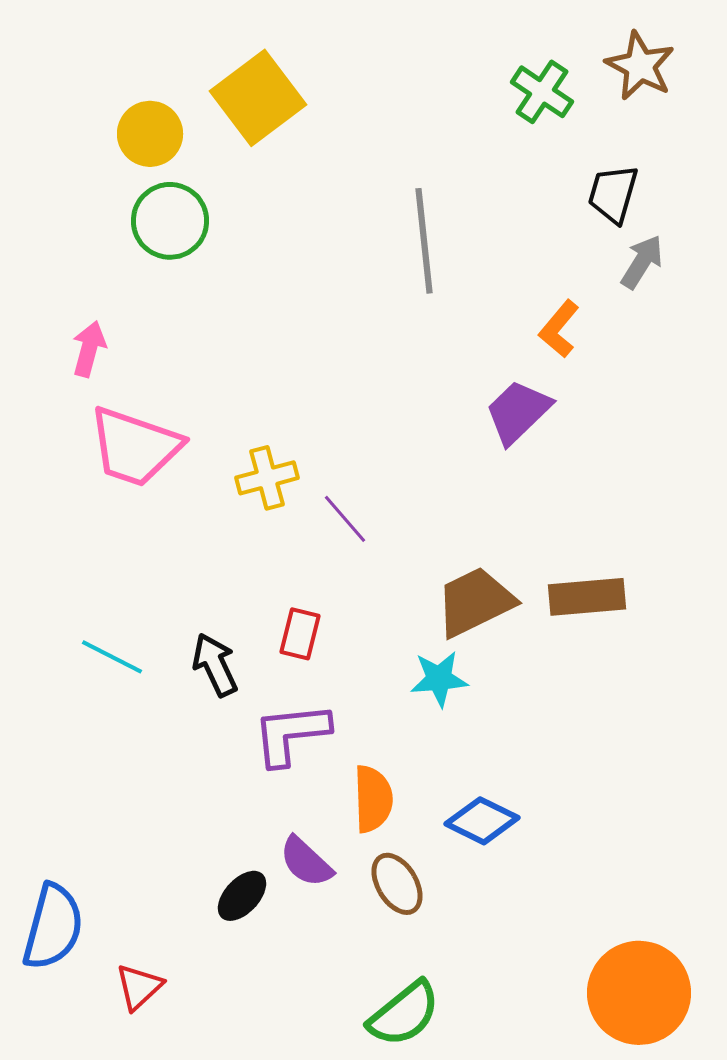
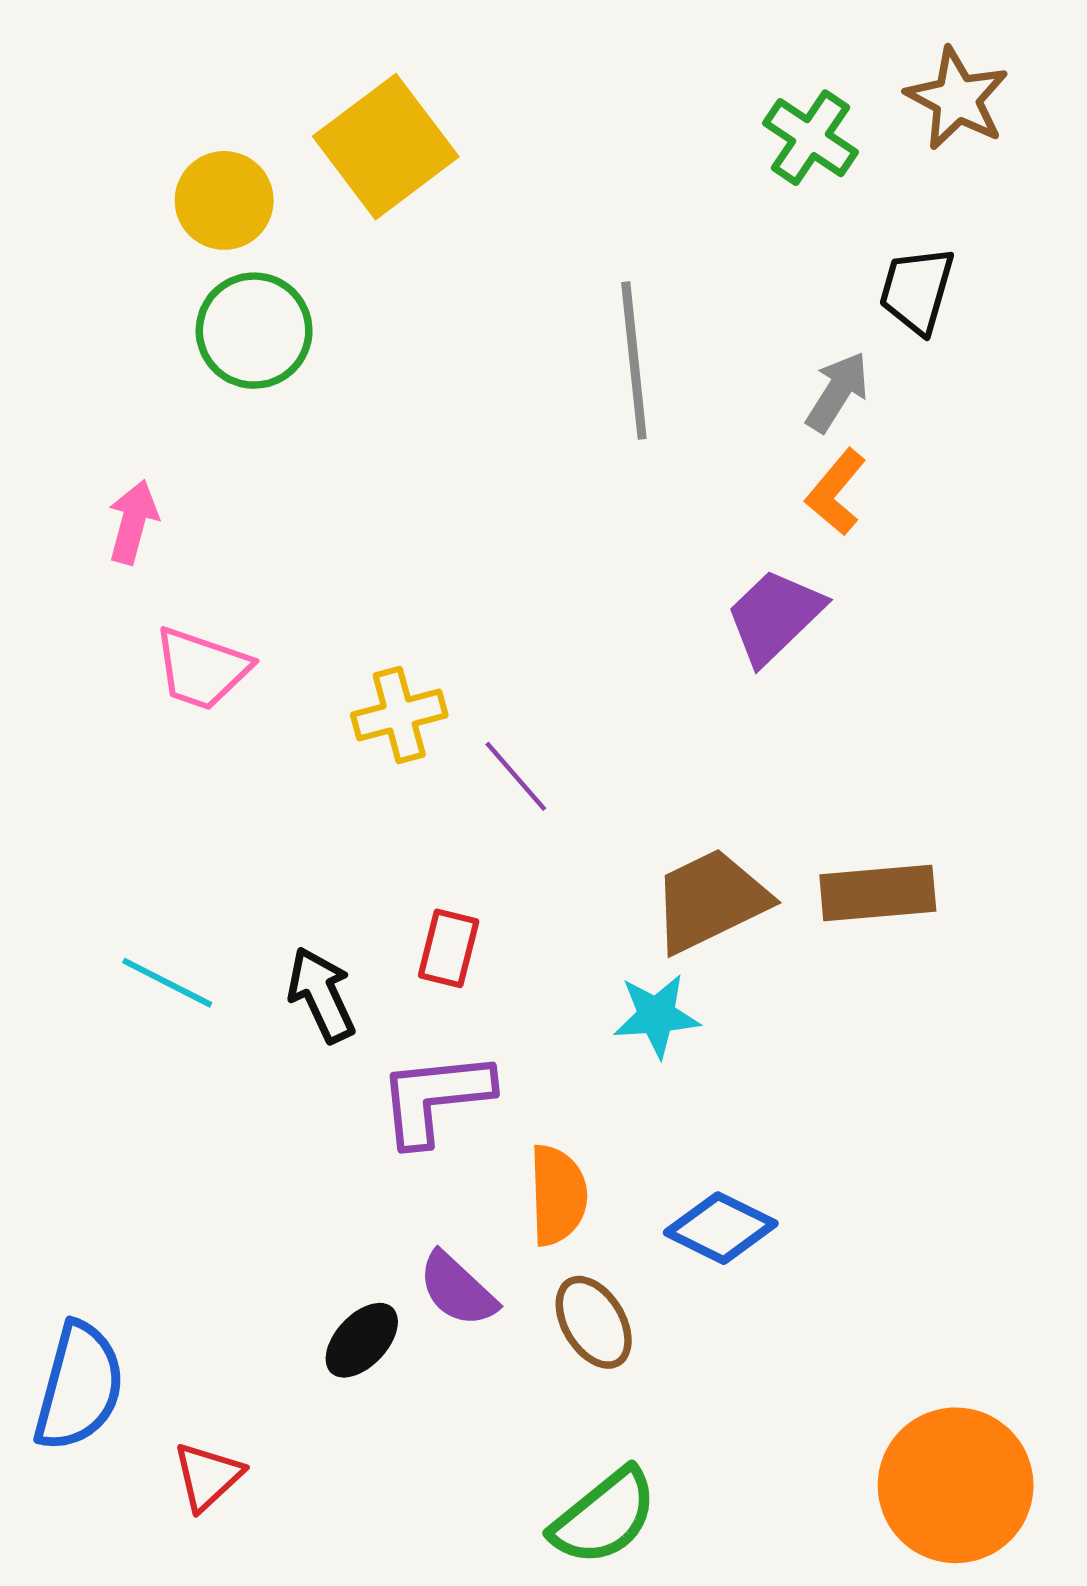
gray arrow: (642, 262) -> (837, 392), moved
pink trapezoid: (135, 447) -> (202, 669), size x0.7

